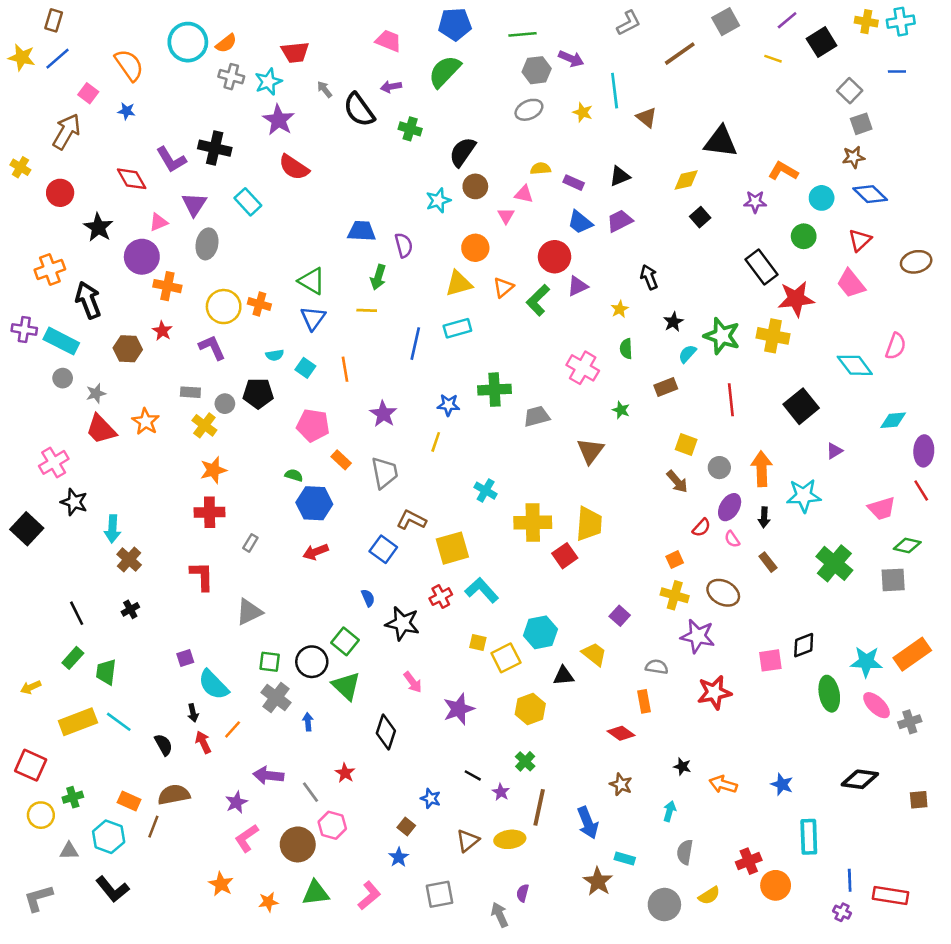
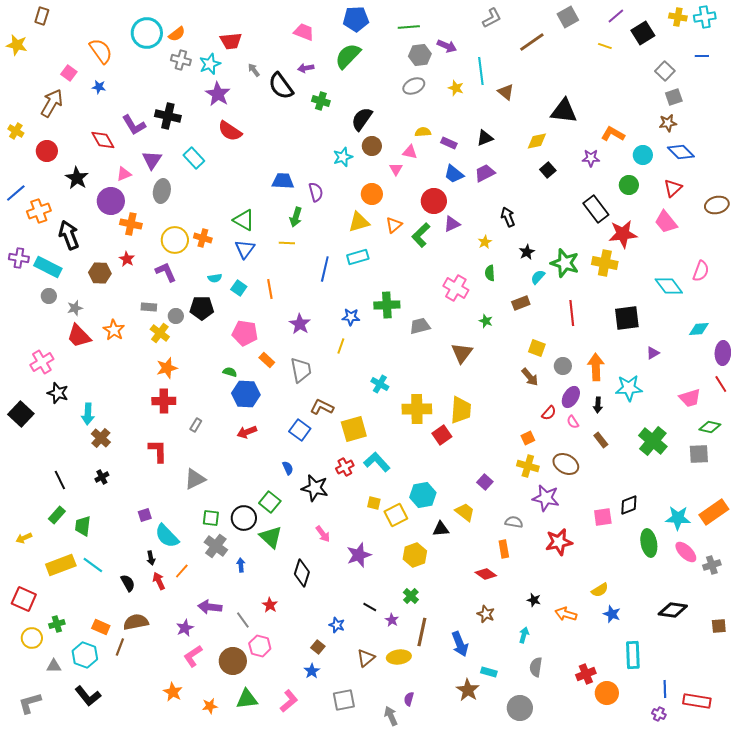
blue line: (58, 59) -> (16, 193), moved
black square: (801, 406) -> (627, 318), turned 32
yellow semicircle: (709, 896) -> (600, 590), moved

